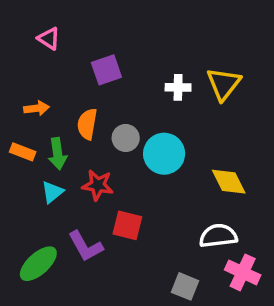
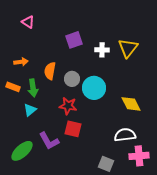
purple square: (106, 70) -> (74, 40), moved
red star: (98, 185) -> (68, 106), moved
pink cross: (243, 272) -> (139, 156), turned -30

